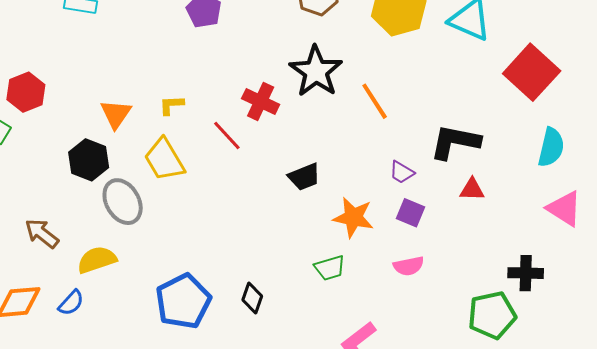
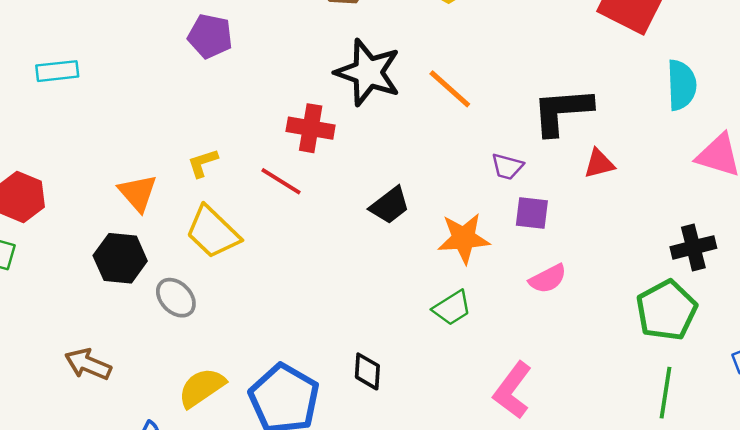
gray ellipse: (123, 202) -> (176, 298), size x0.7
yellow semicircle: (97, 260) -> (202, 388), moved

